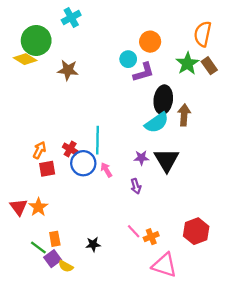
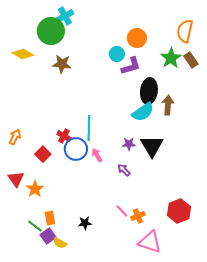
green circle: (36, 41) -> (51, 31), moved
orange arrow: (39, 150) -> (15, 137), moved
red square: (47, 169) -> (43, 154), turned -35
purple arrow: (136, 186) -> (124, 170), turned 152
red triangle: (19, 207) -> (16, 179), moved

